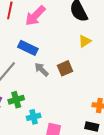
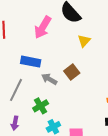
pink arrow: (35, 16) -> (43, 27), moved
green cross: (16, 100) -> (41, 106), moved

